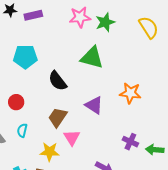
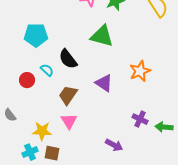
orange star: (130, 93) -> (140, 71), turned -30
cyan semicircle: (22, 130) -> (47, 70), moved, turned 120
pink triangle: (72, 138) -> (69, 121), moved
yellow star: (50, 152) -> (42, 131), moved

